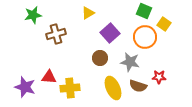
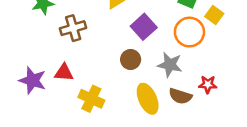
red triangle: (49, 77) -> (64, 73), moved
purple star: (25, 87) -> (33, 80), moved
yellow cross: (70, 88) -> (91, 99), turned 30

